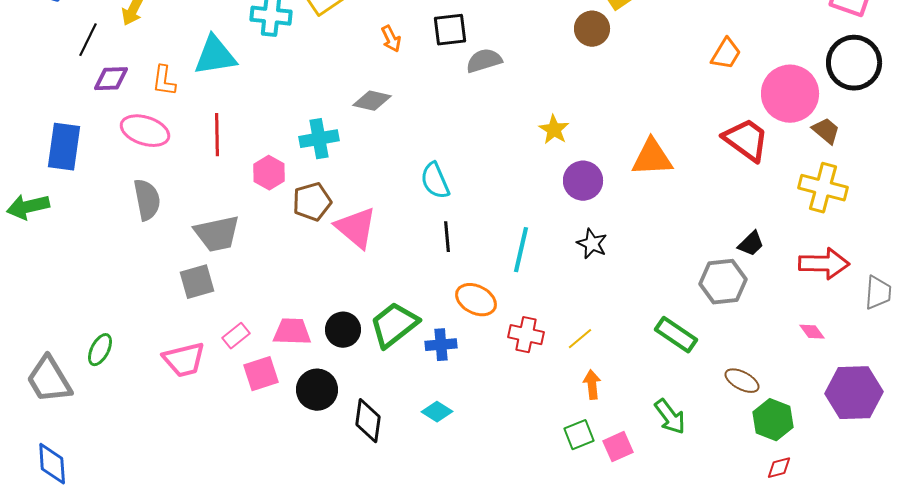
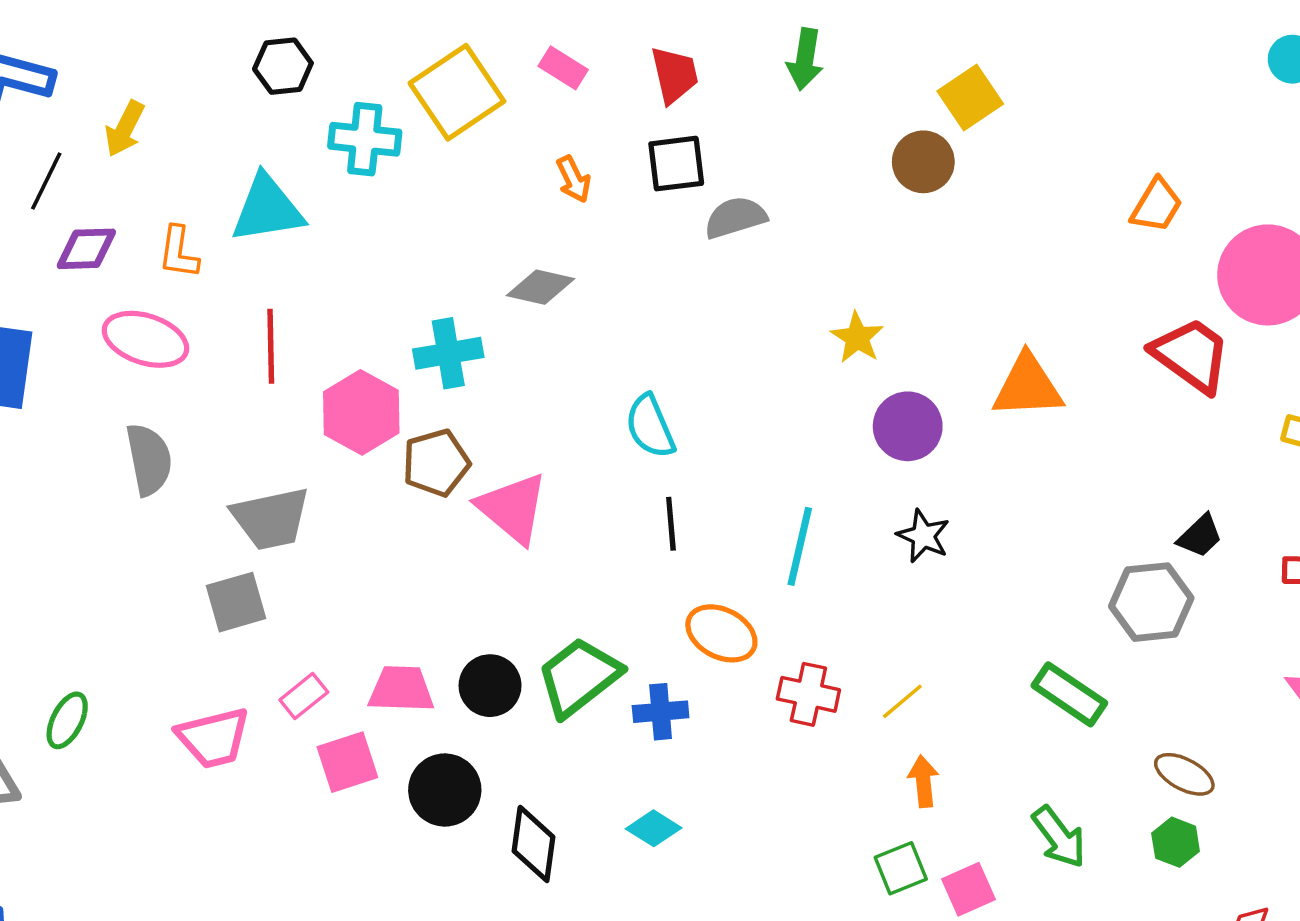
pink hexagon: (269, 173) -> (361, 412), size x1.4
green hexagon: (773, 420) -> (1176, 842), moved, size x0.7

